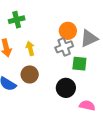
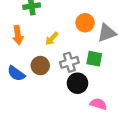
gray cross: (64, 47) -> (69, 62), moved
yellow arrow: (30, 48) -> (52, 39), moved, turned -128

